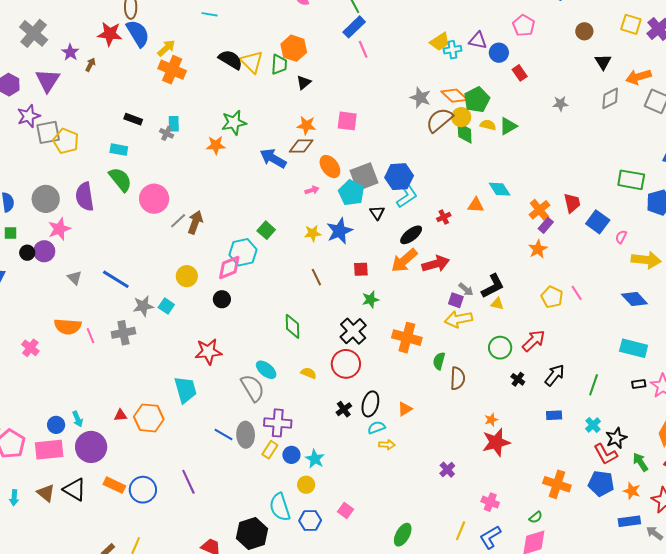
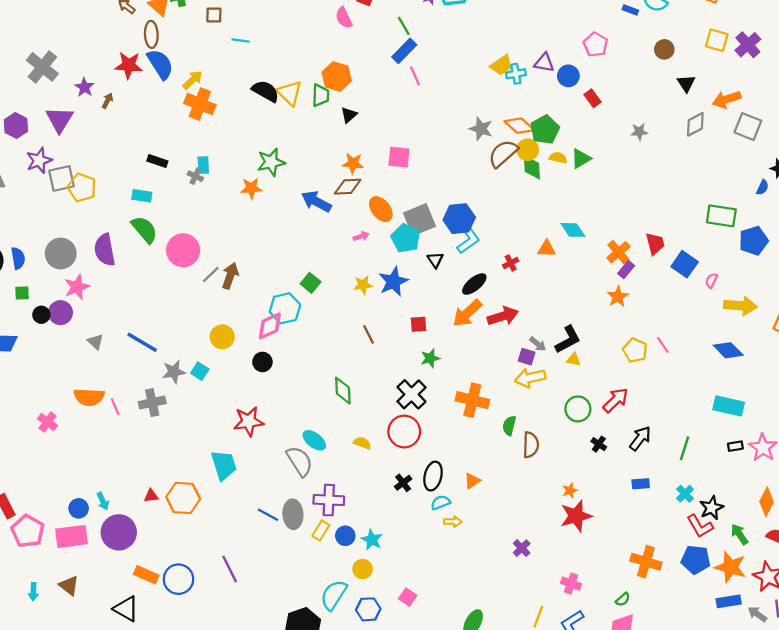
black triangle: (75, 490) -> (126, 609), moved
orange star: (632, 491) -> (731, 567), size x1.6
cyan semicircle: (280, 507) -> (334, 595), turned 52

